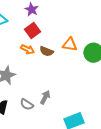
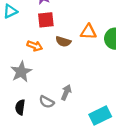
red square: (33, 31) -> (46, 20), turned 35
orange arrow: (28, 49) -> (35, 46), moved

